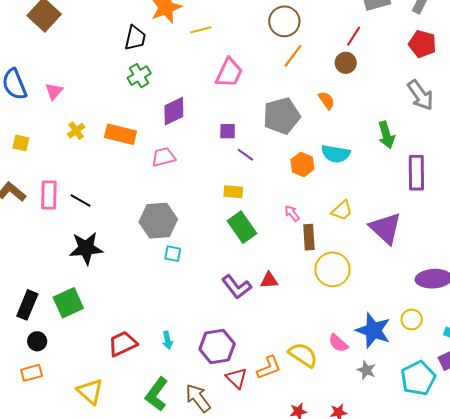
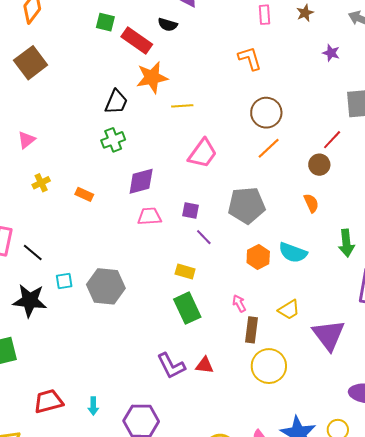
orange semicircle: (327, 100) -> (311, 203), moved
orange rectangle: (121, 134) -> (84, 194), size x0.6
pink trapezoid: (163, 157) -> (150, 216), moved
cyan square: (173, 254) -> (64, 281), moved, turned -30

